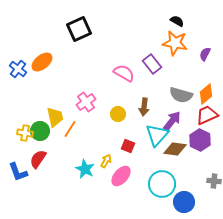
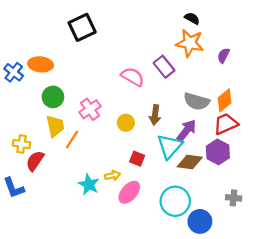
orange ellipse: (42, 62) -> (41, 64), turned 45
green circle: (40, 131) -> (53, 97), moved
red semicircle: (38, 159) -> (35, 161), moved
yellow arrow: (106, 161) -> (112, 175), turned 48

